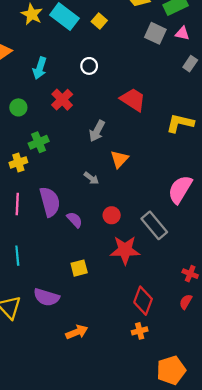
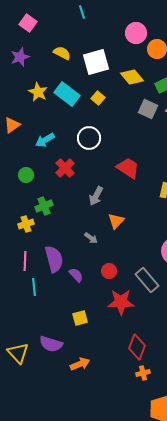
white circle: (89, 66) -> (89, 138), size x1.5
cyan arrow: (40, 68) -> (45, 140), turned 42
cyan line: (17, 256) -> (34, 287), moved
orange cross: (140, 331) -> (143, 373), moved
orange arrow: (77, 332) -> (80, 364), moved

